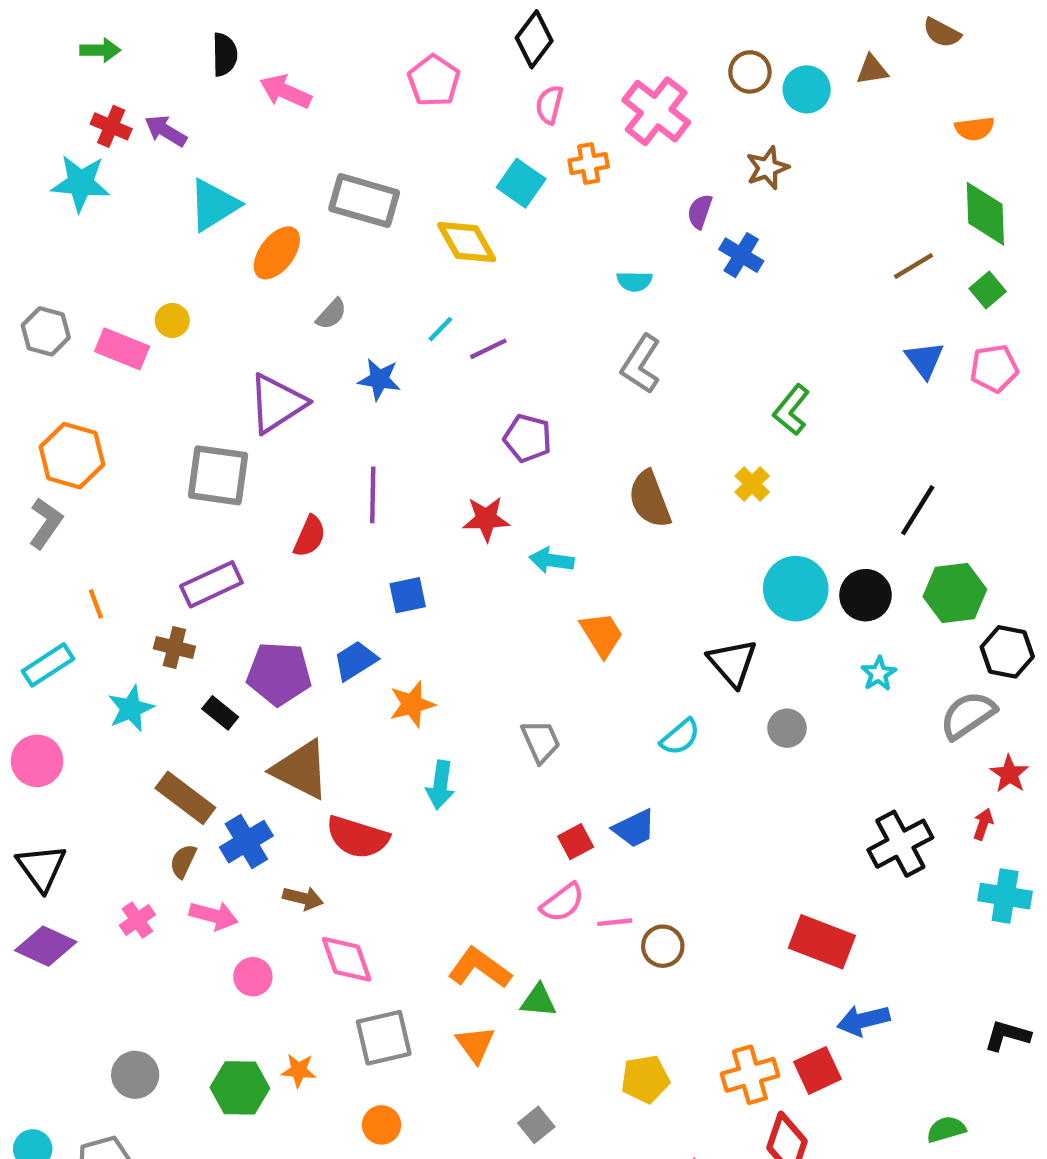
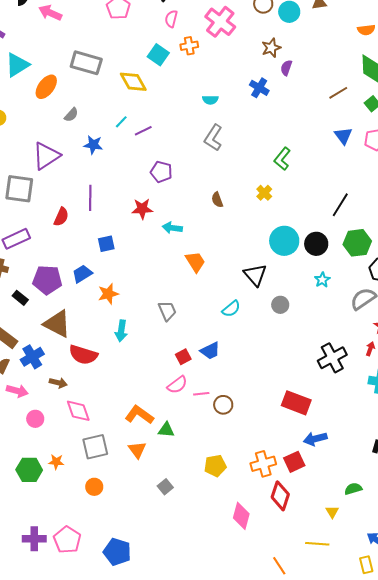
purple semicircle: (700, 211) -> (286, 68), moved
brown semicircle: (650, 499) -> (217, 200), size x0.6

